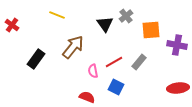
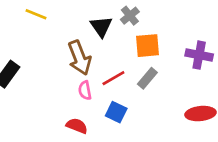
orange square: (151, 30) -> (147, 46), moved
brown arrow: (73, 47) -> (79, 58), moved, turned 120

